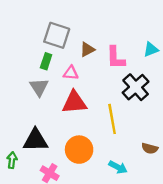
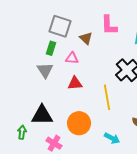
brown triangle: (87, 49) -> (86, 38), turned -48
pink L-shape: (116, 58) -> (109, 25), moved
red triangle: (74, 102) -> (75, 83), size x0.7

